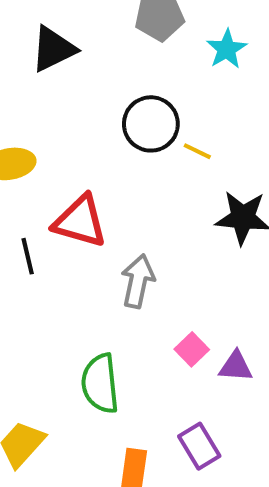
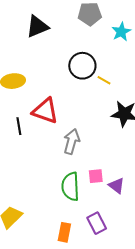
pink square: (192, 349) -> (96, 176), turned 35
purple triangle: (236, 366) -> (117, 186), turned 30
green semicircle: (100, 384) -> (70, 186), moved

